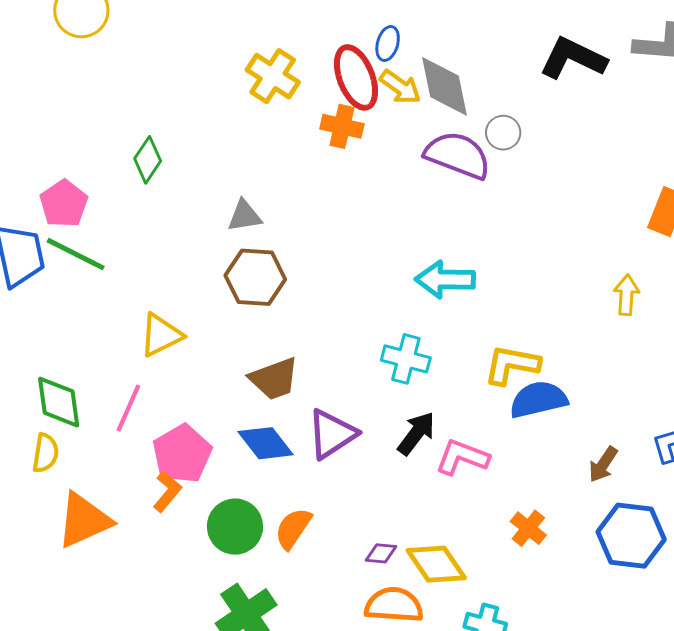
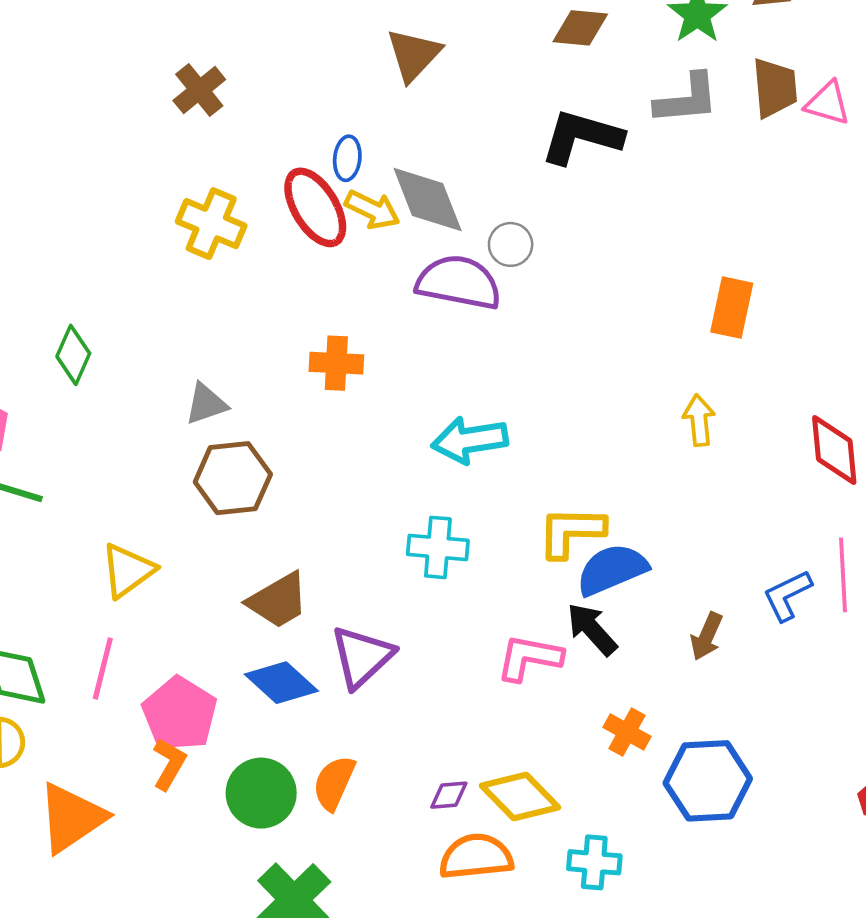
orange cross: (342, 126) -> (336, 363), moved
black arrow: (416, 433) -> (592, 629), moved, turned -69
blue hexagon: (631, 536) -> (708, 781), moved

